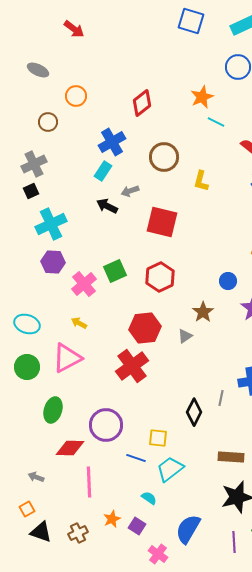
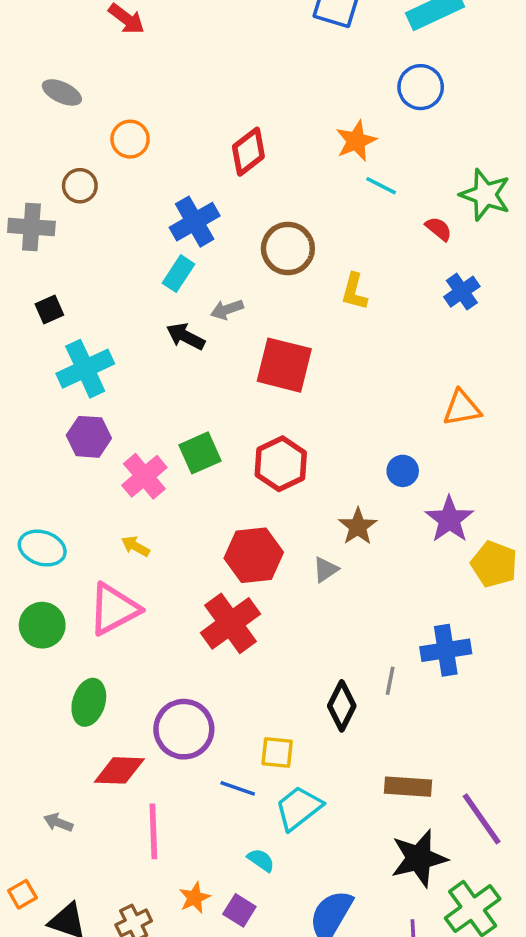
gray cross: (34, 164) -> (31, 227), moved, turned 30
orange square: (27, 509) -> (22, 894), moved

